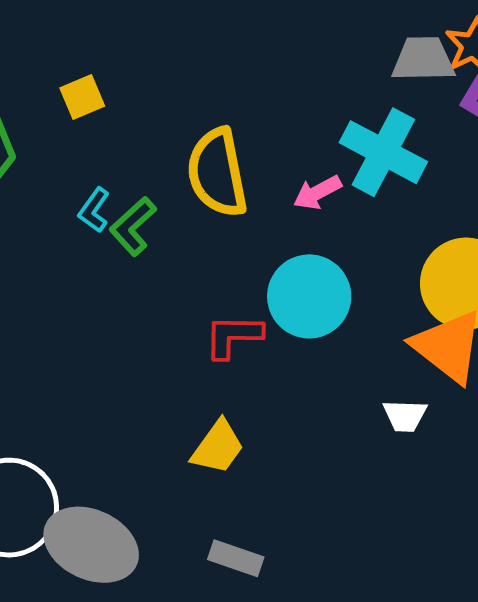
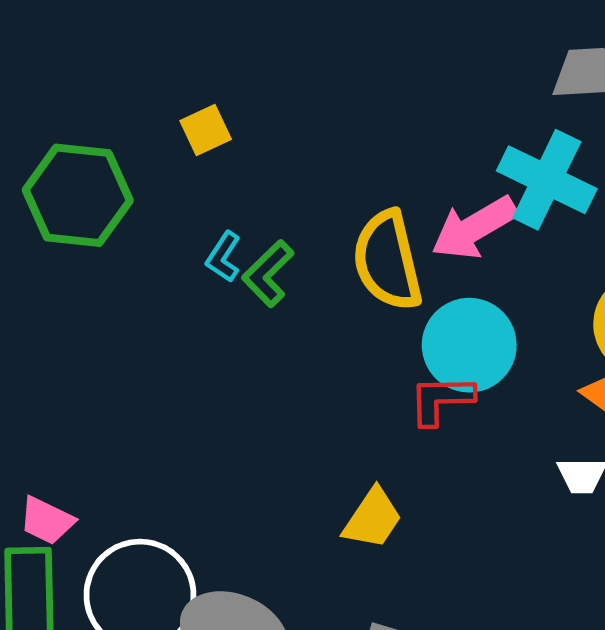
yellow semicircle: (217, 173) -> (387, 261), moved
pink arrow: (317, 192) -> (474, 228), size x1.6
red L-shape: (233, 336) -> (441, 400), moved

